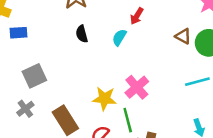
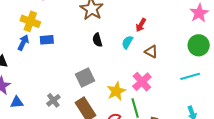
brown triangle: (183, 36) -> (151, 52), moved
gray square: (34, 76) -> (85, 78), moved
yellow star: (104, 99) -> (116, 91), turned -30

